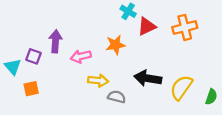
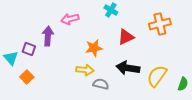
red triangle: (147, 26) -> (126, 37), moved
orange star: (115, 45) -> (94, 48), moved
pink arrow: (81, 56) -> (70, 19), moved
orange square: (31, 89) -> (27, 77), turned -32

